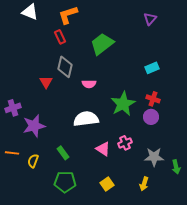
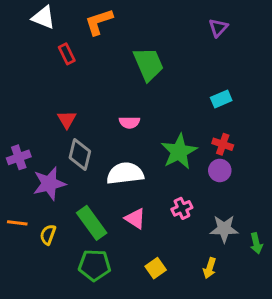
red rectangle: (60, 37) -> (67, 54), moved
green trapezoid: (102, 44) -> (148, 64), turned 105
gray diamond: (65, 67) -> (80, 154), moved
pink triangle: (103, 149) -> (135, 219), moved
green rectangle: (63, 153) -> (92, 223), size x1.6

